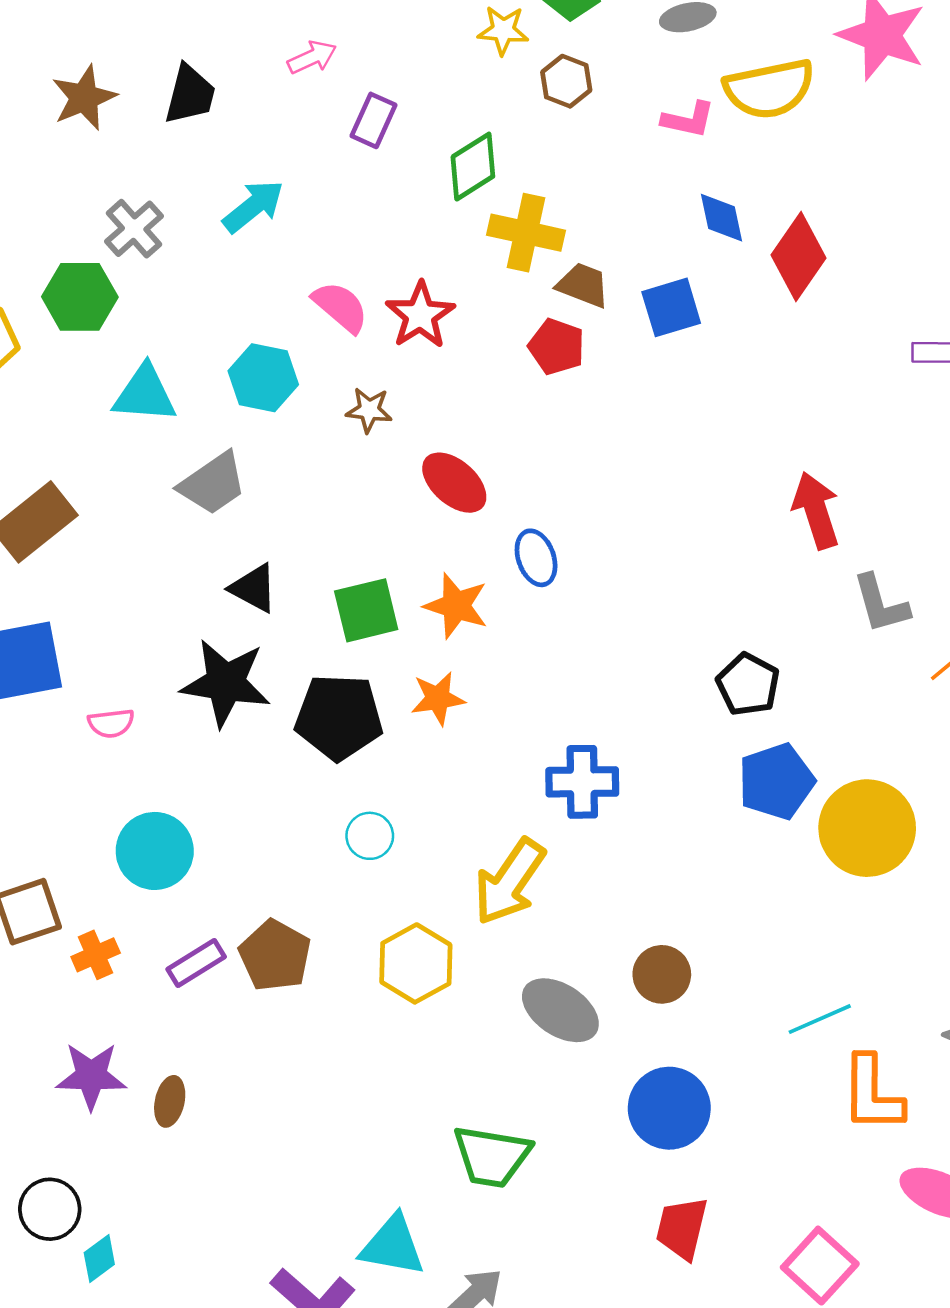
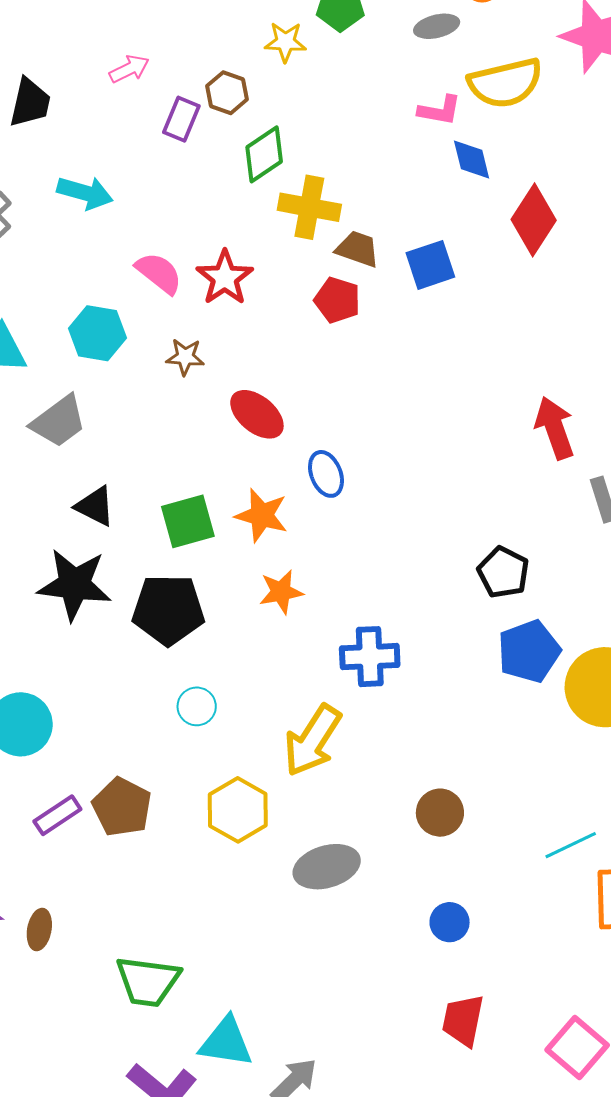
brown hexagon: (566, 81) -> (227, 93), moved
cyan arrow: (253, 206) -> (85, 193), turned 56
blue diamond: (721, 218) -> (472, 160), moved
orange star: (438, 698) -> (281, 592), moved
gray ellipse: (560, 1010) -> (327, 867), moved, turned -48
blue circle: (669, 1108) -> (450, 922), size x0.6
green trapezoid: (492, 1156) -> (148, 981), moved

